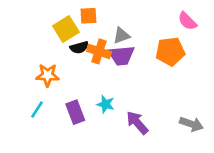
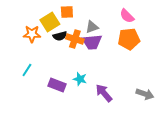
pink semicircle: (187, 21) -> (127, 16), moved
orange star: (47, 75) -> (32, 34), moved
cyan line: (37, 109) -> (27, 70), moved
purple rectangle: (75, 112) -> (57, 85), turned -48

